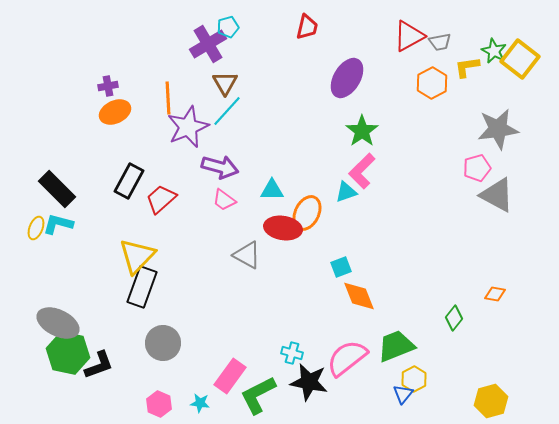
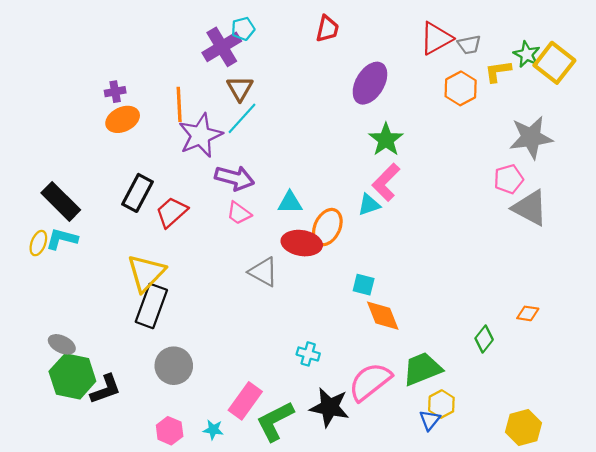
cyan square: (341, 267) -> (364, 285), turned 35
gray ellipse: (58, 323) -> (62, 344), size x0.6
cyan cross: (292, 353) -> (308, 354), moved

